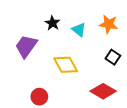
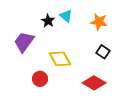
cyan triangle: (79, 30) -> (66, 16), moved
red circle: (39, 97) -> (40, 79), moved

